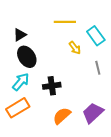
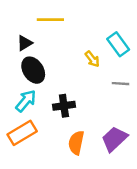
yellow line: (65, 22) -> (50, 20), moved
gray line: (98, 68) -> (120, 84), turned -72
orange semicircle: (62, 116) -> (76, 143), turned -36

